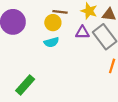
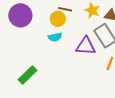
purple triangle: (82, 32) -> (86, 46), moved, size x1.5

